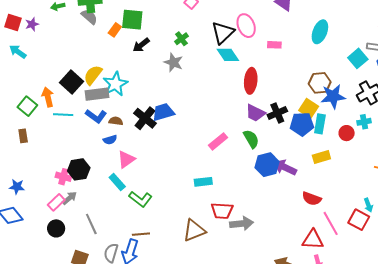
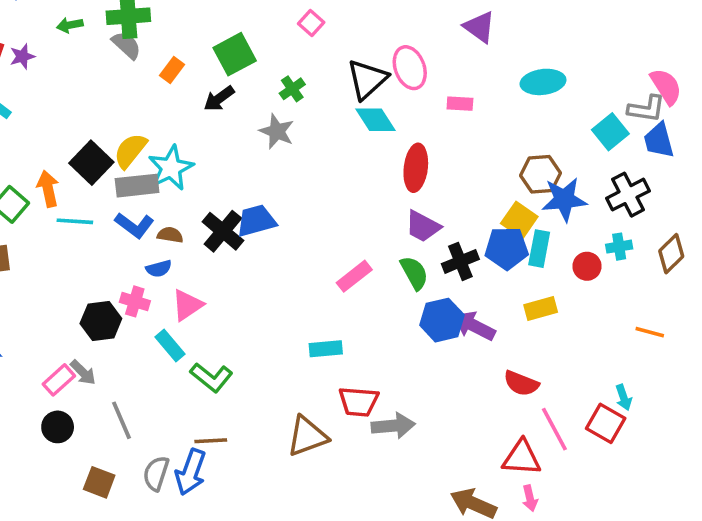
green square: (132, 20) -> (235, 54), moved, turned -35
cyan ellipse: (320, 32) -> (543, 82), turned 60
black cross: (277, 113) -> (460, 261), moved
pink cross: (63, 177) -> (135, 301), moved
gray arrow: (69, 198) -> (83, 372), turned 84

